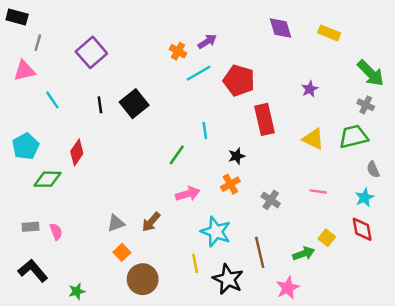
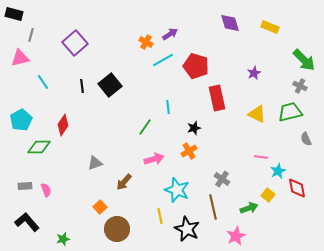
cyan star: (365, 198) -> (278, 171), moved
gray cross: (271, 200) -> (222, 179), moved
gray triangle: (116, 223) -> (95, 163), moved

